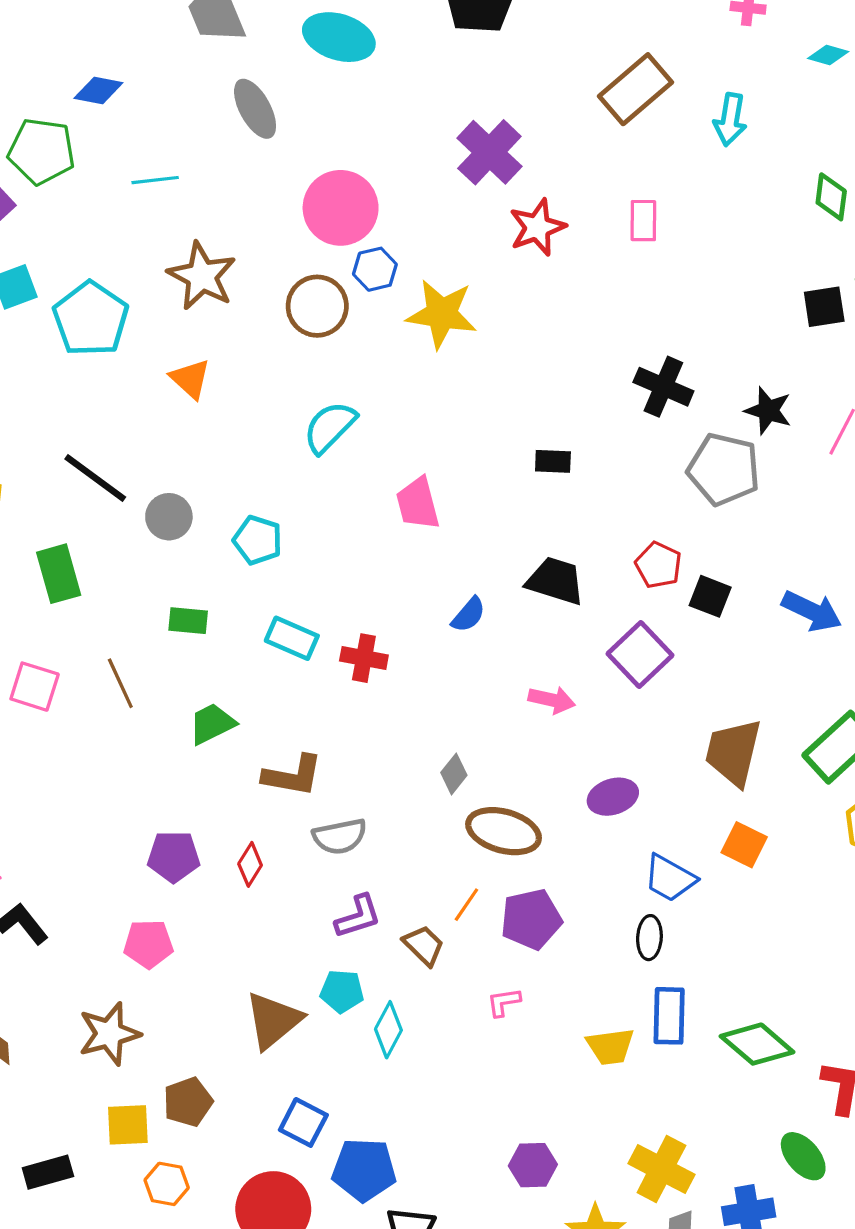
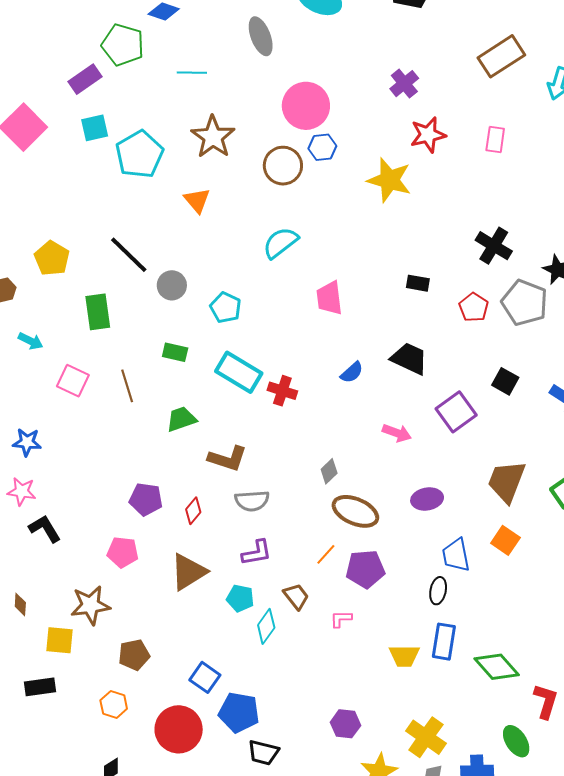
purple cross: (489, 152) -> (404, 84), size x0.7
yellow star: (442, 314) -> (389, 180), moved
red pentagon: (658, 565) -> (474, 307), moved
cyan rectangle: (292, 638) -> (239, 372), size x1.4
blue trapezoid: (670, 878) -> (456, 555), turned 42
brown trapezoid: (424, 945) -> (296, 596), moved
brown triangle: (273, 1020) -> (188, 572), moved
yellow square: (128, 1125) -> (60, 640), moved

